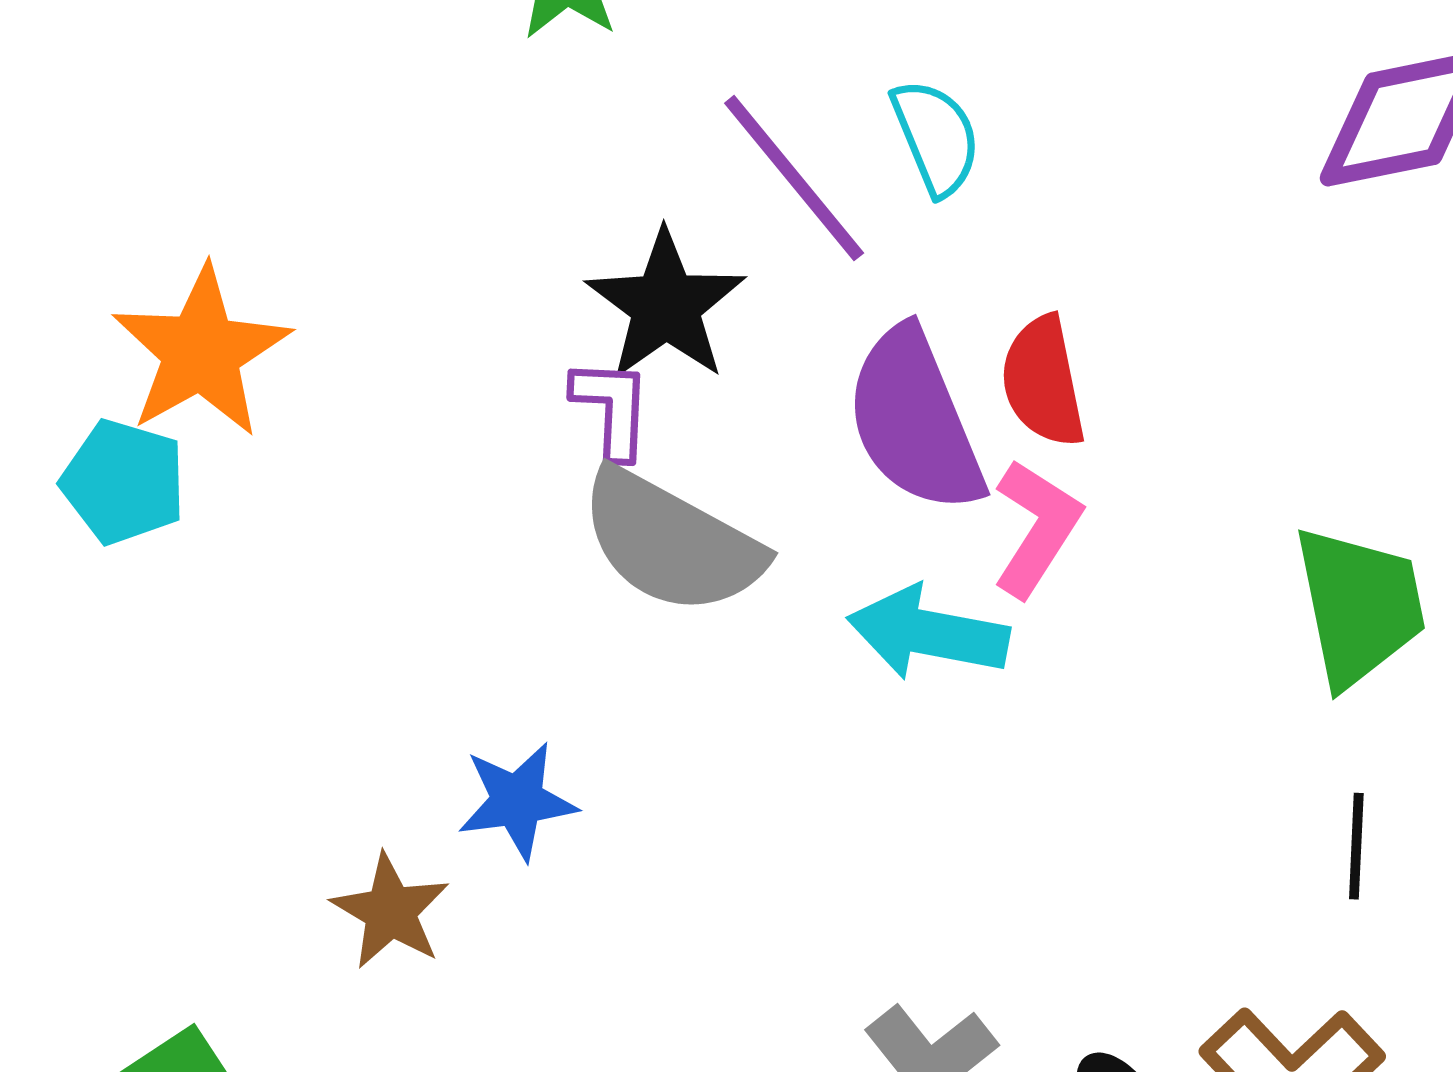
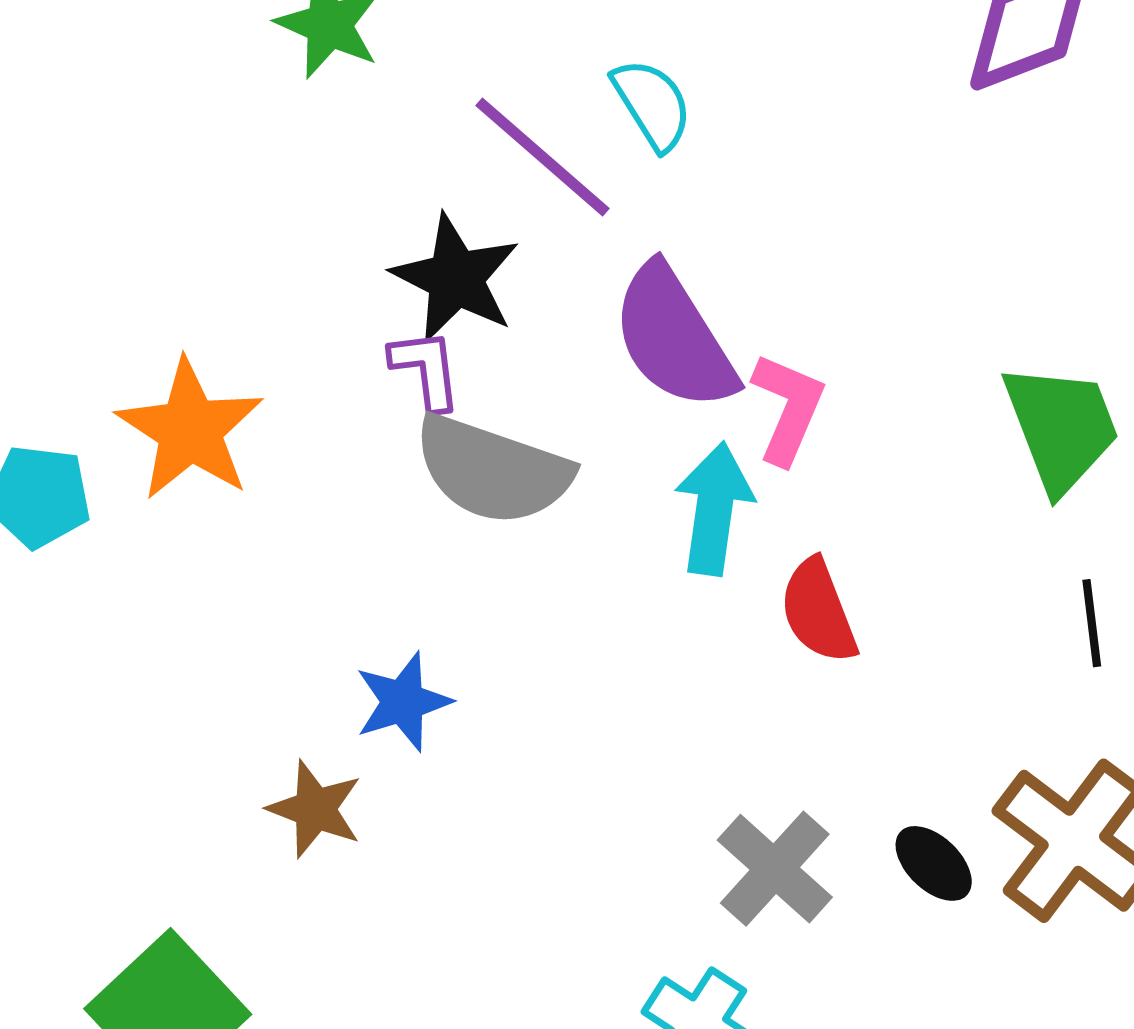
orange star: (201, 352) -> (190, 430), moved
red semicircle: (1043, 381) -> (818, 611), moved
cyan arrow: (928, 633) -> (714, 509), turned 97

